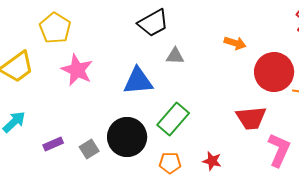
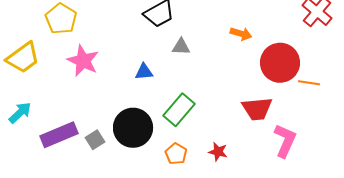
blue triangle: (138, 81) -> (144, 72), size x0.6
purple rectangle: (53, 144) -> (59, 135), size x1.8
orange pentagon: (170, 163) -> (176, 154), turned 30

